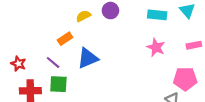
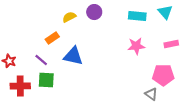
pink star: (156, 47) -> (136, 46), turned -30
blue triangle: (88, 58) -> (73, 56), turned 35

